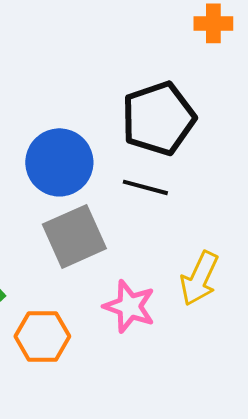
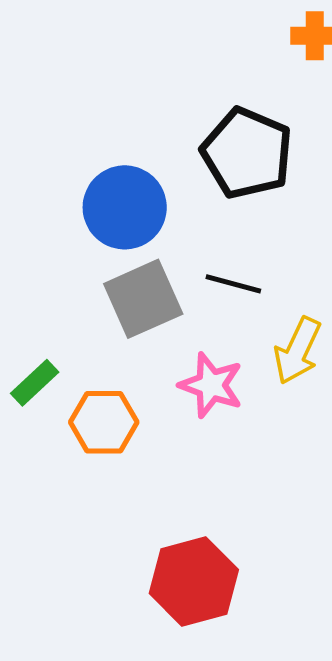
black pentagon: (158, 118) -> (247, 153), turned -30
black line: (145, 187) -> (233, 284), moved

